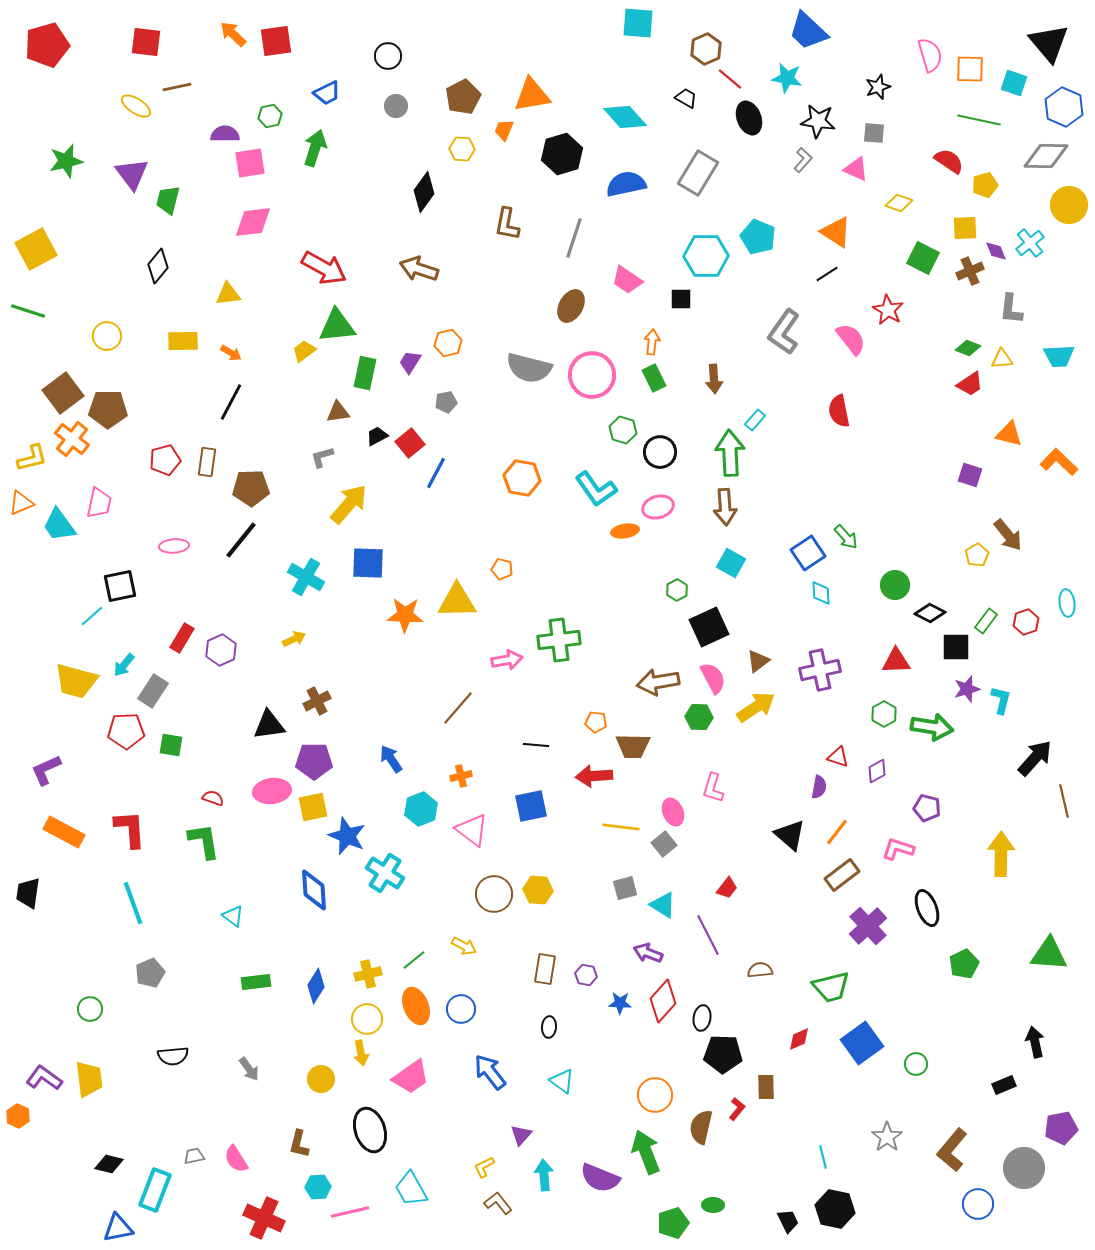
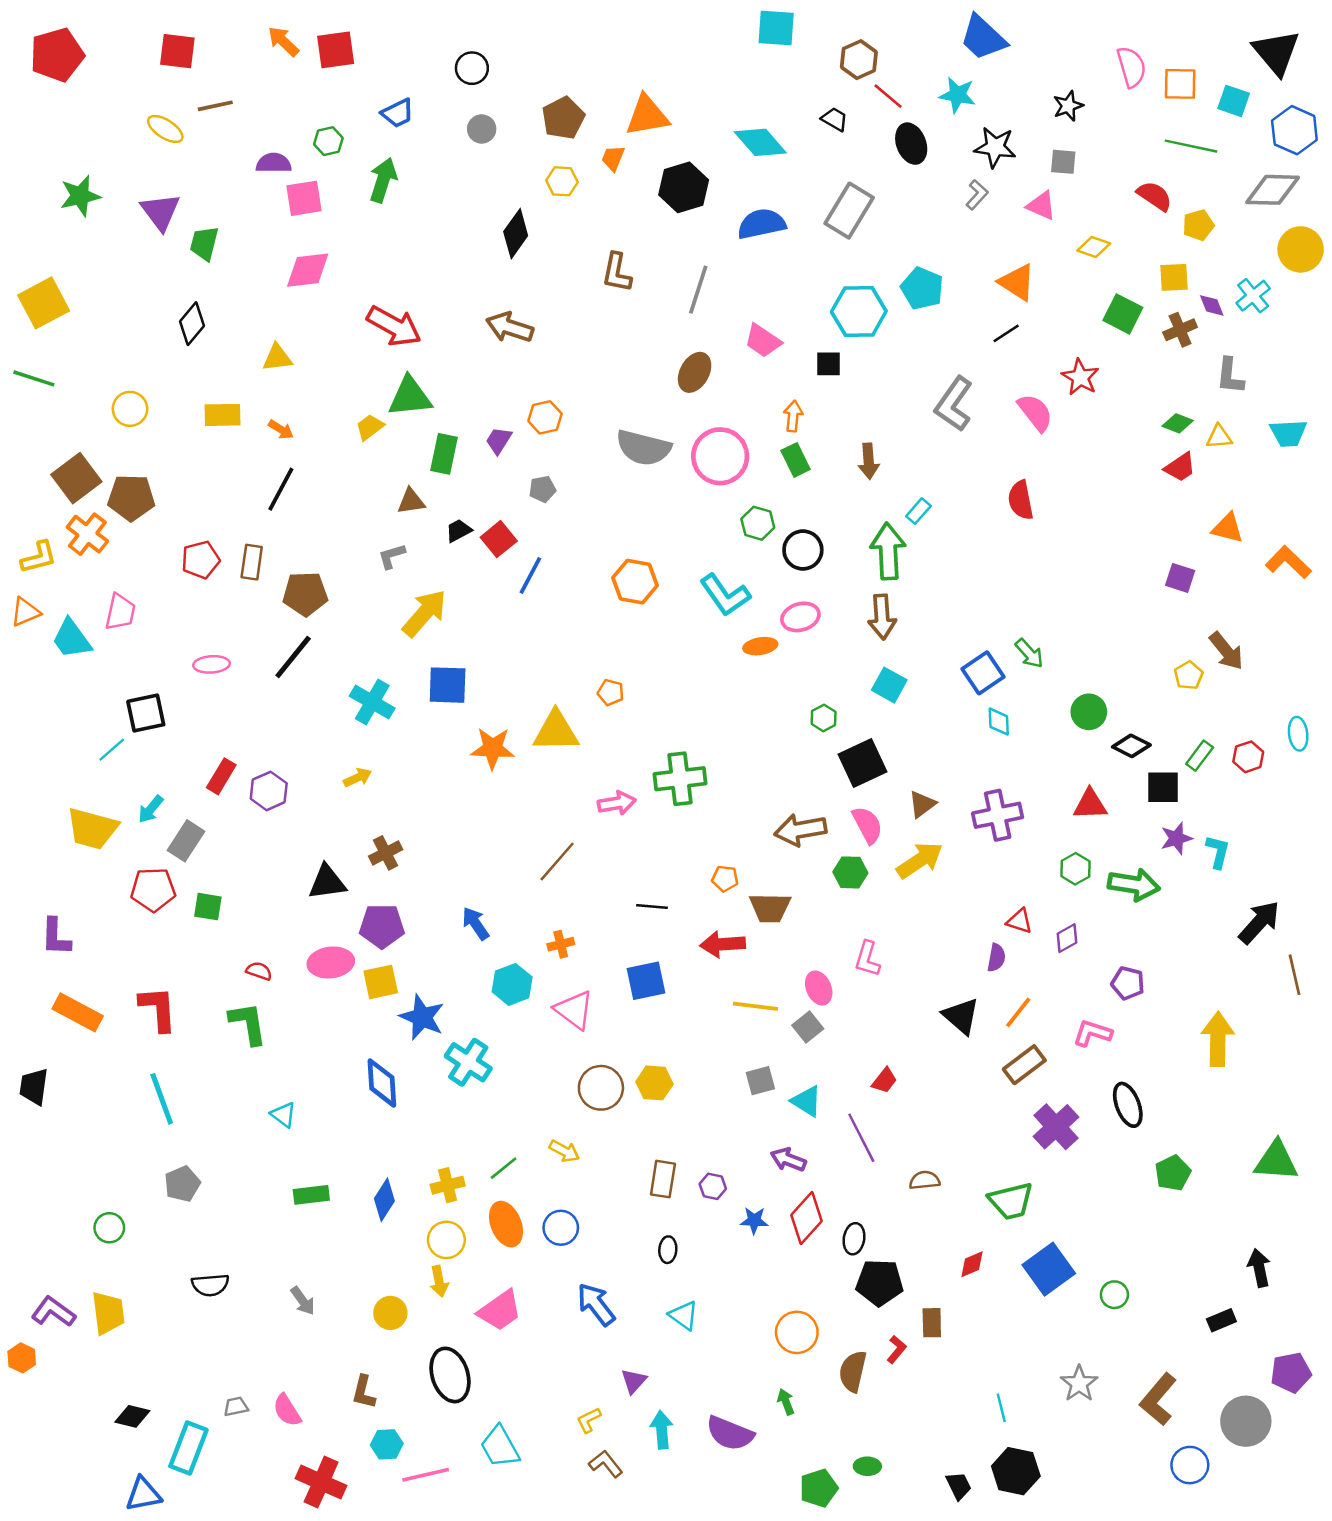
purple L-shape: (46, 770) -> (56, 937), turned -64
green arrow: (646, 1152) -> (786, 1402), size x0.5

